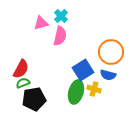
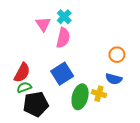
pink triangle: (41, 23) -> (43, 24), turned -49
orange circle: (111, 52) -> (117, 55), size x0.6
blue square: (83, 70) -> (62, 74), moved

